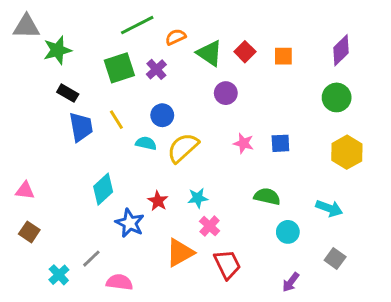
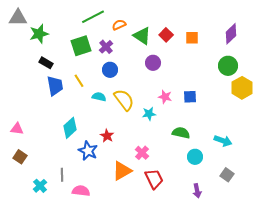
blue circle: (162, 115) -> (110, 70), moved
yellow semicircle: (183, 148) -> (124, 100), turned 95
yellow hexagon: (347, 152) -> (242, 88), moved
cyan star: (198, 198) -> (149, 114), moved
gray line: (91, 259) -> (62, 175), turned -48
purple arrow: (291, 282) -> (197, 191), turned -48

